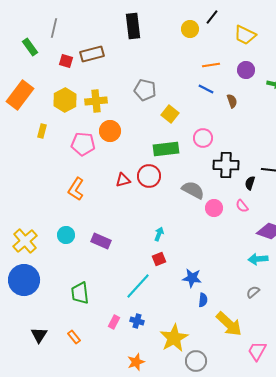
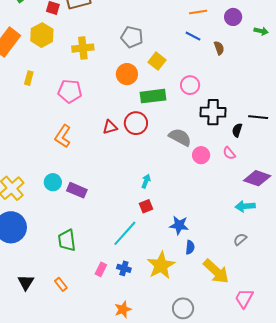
yellow hexagon: (65, 100) -> (42, 35), moved
orange circle: (110, 131) -> (127, 74), moved
purple rectangle: (101, 241) -> (77, 190), moved
yellow star: (174, 338) -> (161, 265), moved

